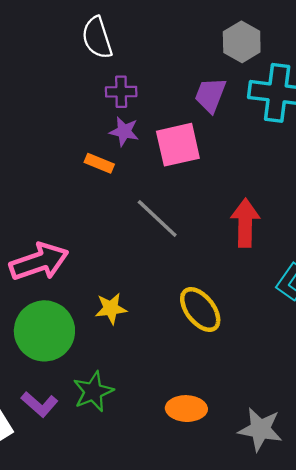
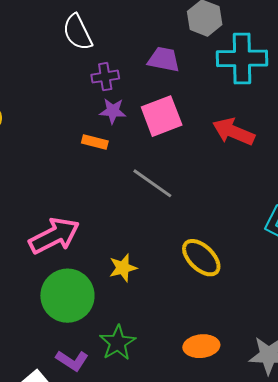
purple trapezoid: (210, 95) -> (164, 59), moved, turned 88
red arrow: (245, 223) -> (234, 132), moved, turned -60

